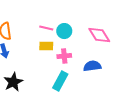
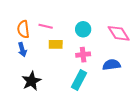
pink line: (46, 28) -> (46, 26), moved
yellow rectangle: (46, 46) -> (56, 44), moved

